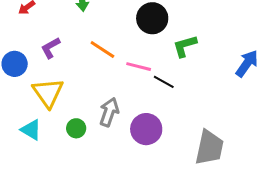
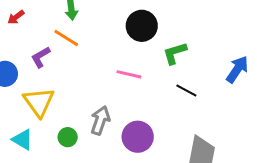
orange line: (102, 50) -> (66, 38), moved
black line: (164, 82) -> (186, 90), moved

